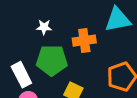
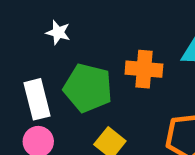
white star: (44, 27) -> (58, 32), moved

